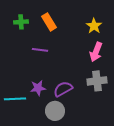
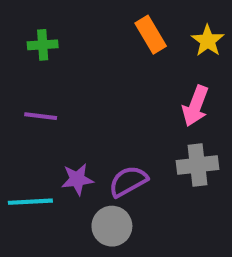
orange rectangle: (49, 22) -> (151, 35), moved
yellow star: (94, 26) -> (208, 41), moved
purple line: (40, 50) -> (41, 116), moved

